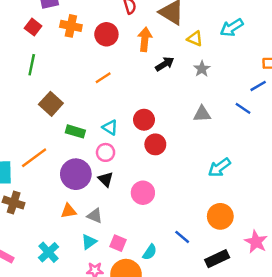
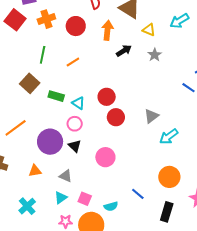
orange cross: (71, 26) -> (46, 19), turned -30
red square: (33, 27) -> (15, 20), size x1.5
green line: (32, 65) -> (43, 55), moved
gray triangle: (202, 114) -> (151, 116), moved, turned -35
green rectangle: (75, 131) -> (56, 96), moved
orange triangle: (69, 211) -> (35, 171), moved
cyan semicircle: (150, 252) -> (111, 206), turned 40
black rectangle: (217, 259) -> (167, 212), turned -48

